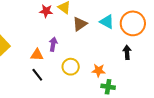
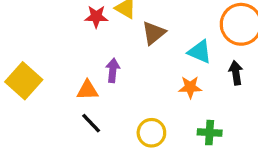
cyan triangle: (107, 22) -> (200, 52), moved
yellow circle: (71, 67) -> (151, 133), moved
orange star: (99, 70) -> (190, 87), moved

